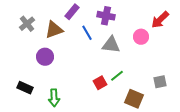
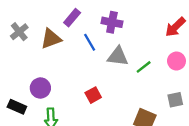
pink circle: (141, 37) -> (176, 61), moved
purple circle: (45, 57) -> (40, 88), moved
green line: (117, 76) -> (144, 67), moved
red square: (100, 83) -> (93, 95), moved

